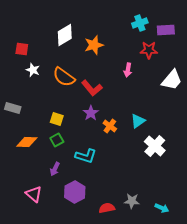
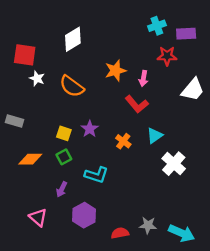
orange star: (94, 45) -> (115, 71), moved
red square: (22, 49) -> (25, 55), size x1.5
red L-shape: (92, 88) -> (137, 104), moved
purple star: (91, 113) -> (90, 129), moved
cyan arrow: (162, 208) -> (182, 233), size x1.6

